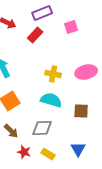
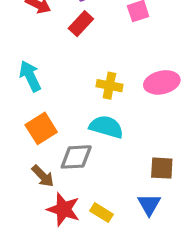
brown square: (81, 111) -> (162, 168), moved
gray diamond: (42, 128) -> (76, 157), moved
red star: (24, 152) -> (63, 209), size x1.5

